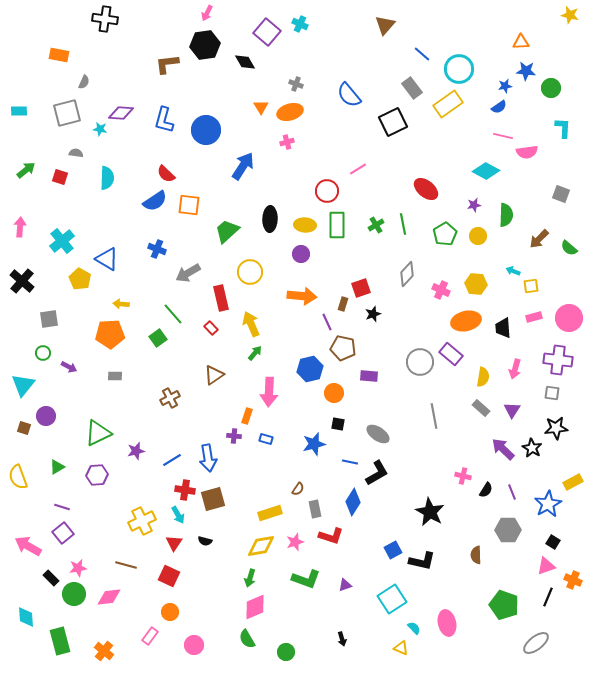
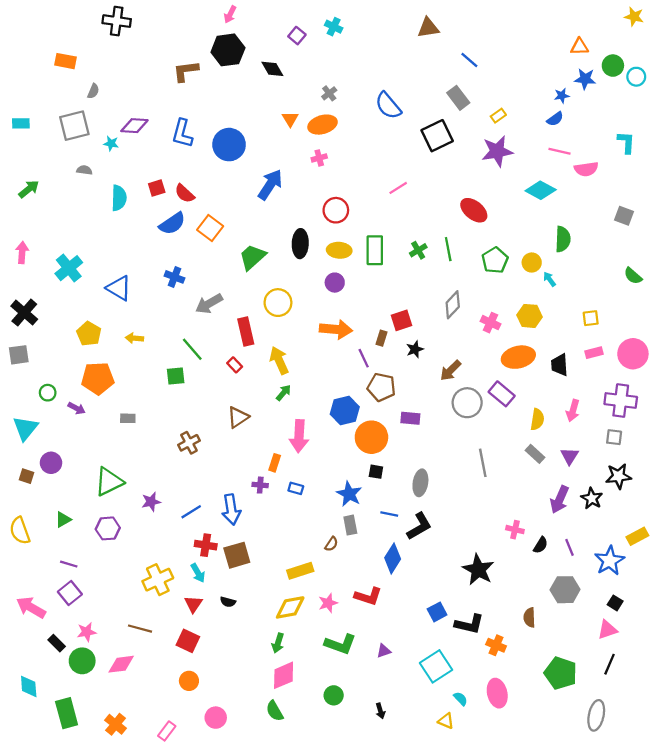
brown triangle: (385, 25) -> (428, 28), turned 40
purple square: (267, 32) -> (297, 36), size x0.6
cyan circle: (459, 69) -> (636, 77), moved, size x0.6
gray cross: (296, 84) -> (329, 93), turned 32
green circle: (551, 88) -> (613, 66), moved
yellow rectangle: (448, 104) -> (498, 116), size x0.5
red square: (60, 177) -> (157, 188), moved, turned -35
red circle: (327, 191) -> (336, 210), moved
orange square: (189, 205) -> (210, 228), turned 30
purple star: (474, 205) -> (497, 151), moved, size x2.0
brown arrow: (539, 239) -> (450, 370), moved
cyan arrow: (513, 271) -> (549, 279), moved, turned 32
yellow pentagon: (80, 279) -> (89, 334), moved
gray square: (49, 319) -> (19, 355), moved
orange pentagon: (110, 334) -> (98, 378), moved
green square: (158, 338) -> (176, 376), turned 30
orange circle: (334, 393) -> (371, 437), size x1.5
gray ellipse: (378, 434) -> (420, 483), turned 65
blue star: (314, 444) -> (349, 494), turned -30
purple arrow: (503, 449) -> (559, 500), turned -110
gray rectangle: (315, 509) -> (350, 525), moved
orange cross: (573, 580) -> (496, 645), moved
pink rectangle: (150, 636) -> (167, 731), moved
gray ellipse: (536, 643) -> (596, 715), turned -40
green circle: (286, 652) -> (334, 695), moved

